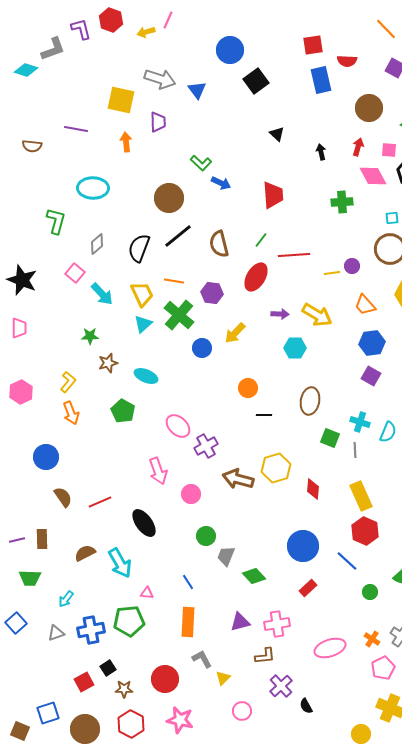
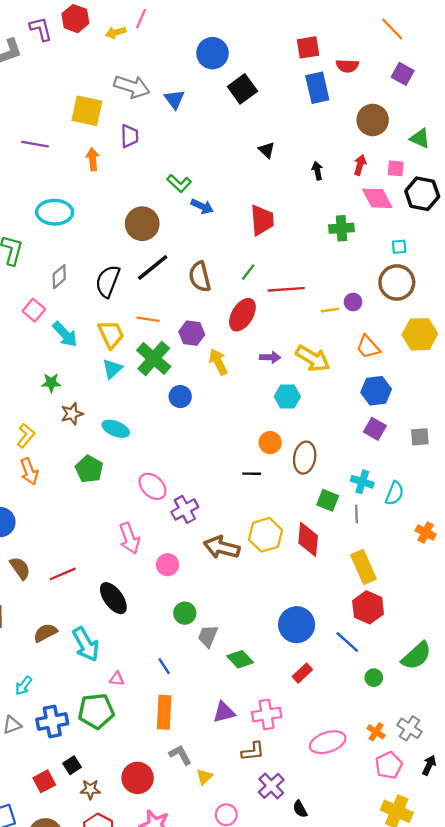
yellow arrow: (235, 333) -> (218, 362), moved, turned 110
orange circle: (248, 388) -> (270, 443), moved
red diamond: (313, 489) -> (308, 539), moved, size x1.4

